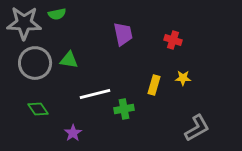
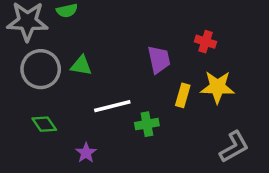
purple trapezoid: (123, 34) -> (159, 60), moved
yellow star: (183, 78) -> (217, 87), size x1.8

